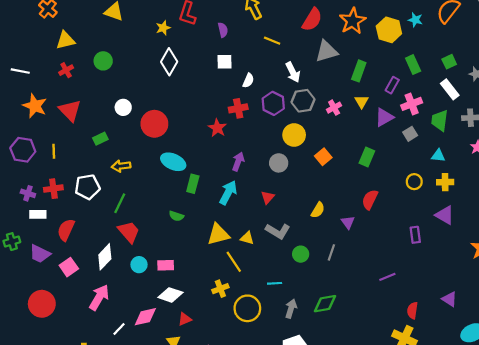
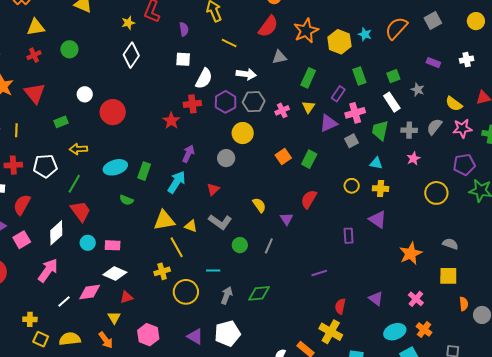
gray triangle: (327, 51) -> (279, 57), size x0.7
white arrow: (293, 72) -> (246, 74), turned -60
white semicircle: (248, 80) -> (204, 79), size x1.5
orange square: (323, 157) -> (283, 157), moved
cyan ellipse: (173, 162) -> (115, 167), moved, turned -45
yellow semicircle: (318, 210) -> (259, 205), turned -70

